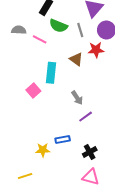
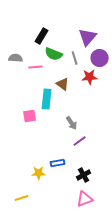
pink line: (40, 39) -> (36, 67), turned -32
brown triangle: (76, 59) -> (63, 84), moved
pink square: (33, 90) -> (30, 116), turned 32
pink triangle: (91, 177) -> (85, 199), turned -36

